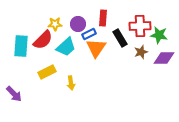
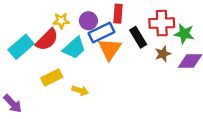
blue rectangle: (89, 34) -> (101, 33), size x1.5
cyan rectangle: (21, 46) -> (21, 47), turned 45
yellow arrow: (71, 83) -> (80, 91), turned -64

